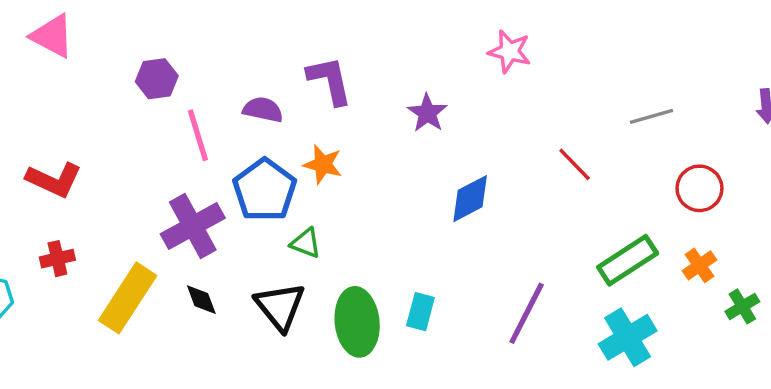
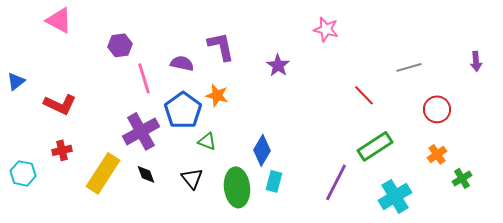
blue diamond: (470, 199) -> (262, 150), moved, turned -32
green rectangle: (628, 260) -> (375, 146), moved
black triangle: (280, 306) -> (192, 178), size x0.7

